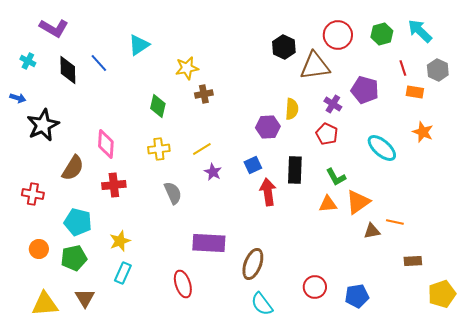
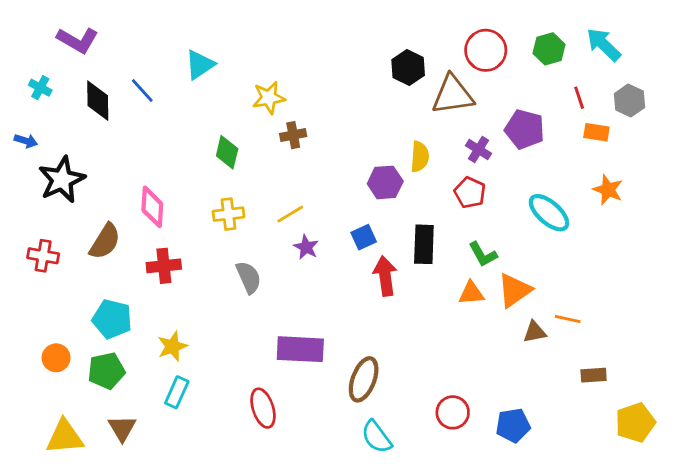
red cross: (33, 194) -> (43, 256), moved

